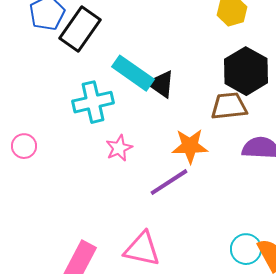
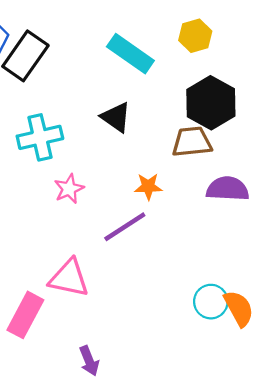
cyan rectangle: (133, 73) -> (130, 54), moved
orange star: (190, 146) -> (148, 187), size x0.7
pink triangle: (142, 249) -> (69, 278), moved

